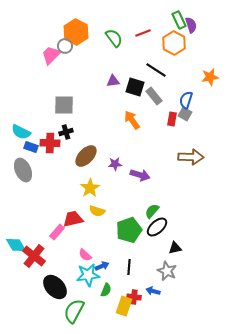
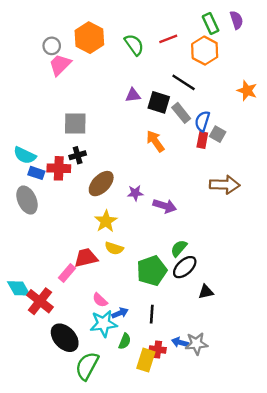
purple semicircle: (191, 25) -> (236, 20), moved
gray circle: (65, 46) -> (52, 46), moved
orange star: (210, 77) -> (247, 91), turned 30
blue semicircle: (186, 100) -> (202, 121), moved
gray star: (167, 271) -> (196, 344), moved, turned -30

